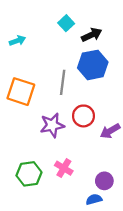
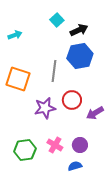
purple circle: (104, 181) -> (80, 145), moved
blue semicircle: (94, 199) -> (75, 166), moved

